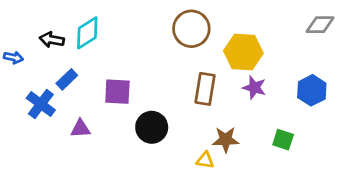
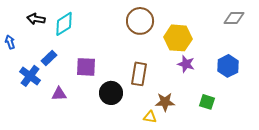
black arrow: (52, 40) -> (36, 19), moved
blue arrow: (13, 57) -> (10, 42), turned -120
brown rectangle: (205, 89) -> (139, 74), moved

